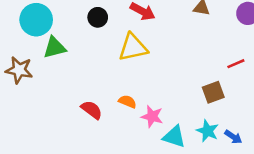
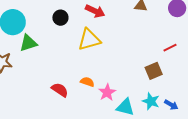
pink star: (152, 116) -> (107, 92), turned 30

